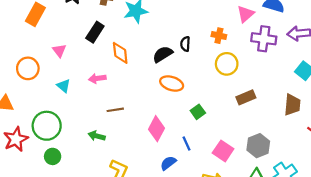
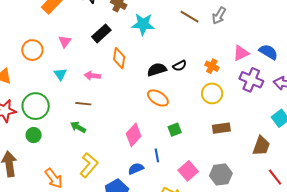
black semicircle: (185, 44) -> (180, 66), turned -136
brown line: (115, 110) -> (83, 104), moved

